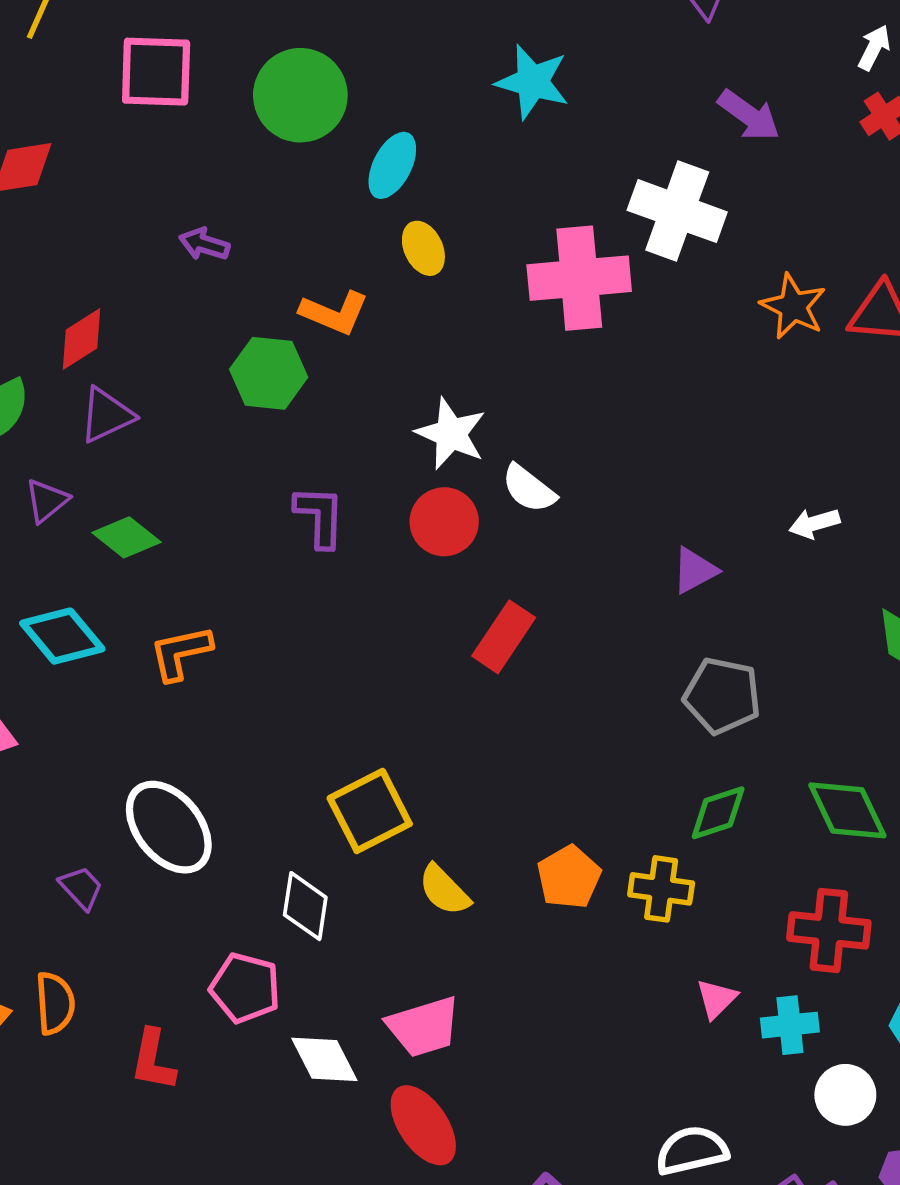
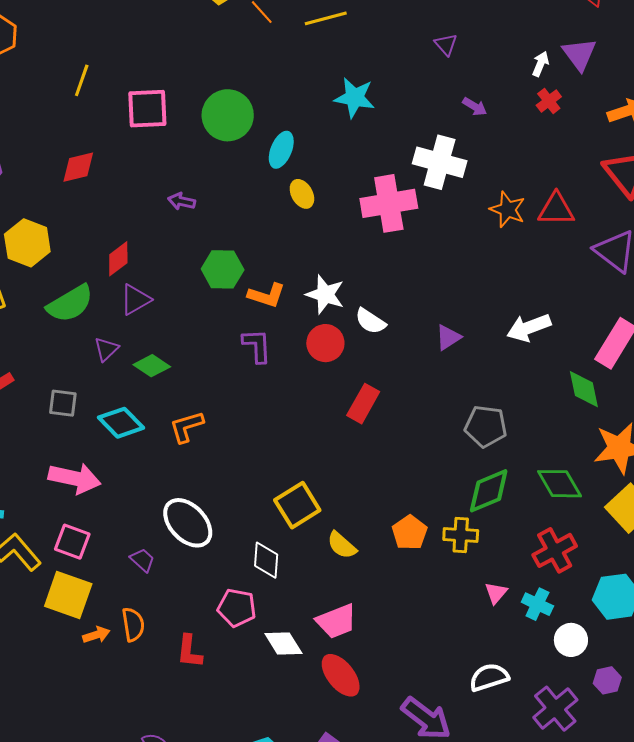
purple arrow: (749, 115) -> (475, 107), size x0.7
orange L-shape: (334, 313) -> (267, 295), moved
white arrow: (814, 523) -> (529, 328), size x1.6
purple triangle: (695, 571) -> (448, 337), moved
green diamond: (718, 813) -> (489, 491), size x1.4
red cross: (829, 930) -> (555, 550), turned -30
cyan cross: (790, 1025) -> (537, 604), turned 36

